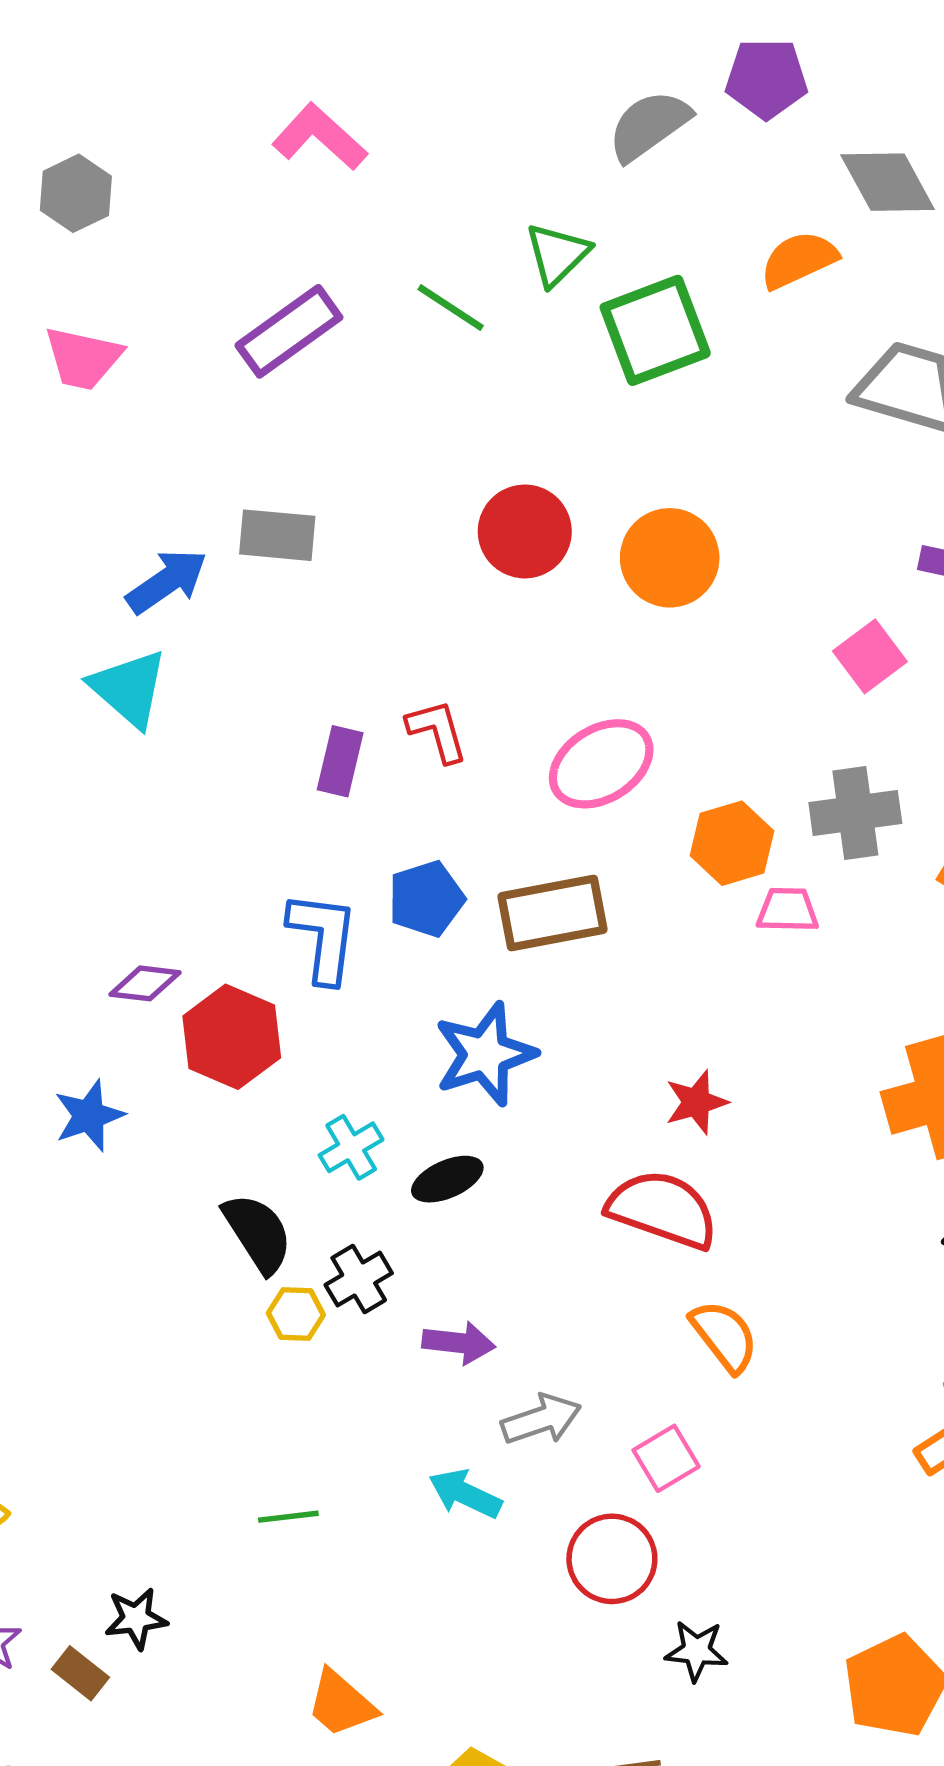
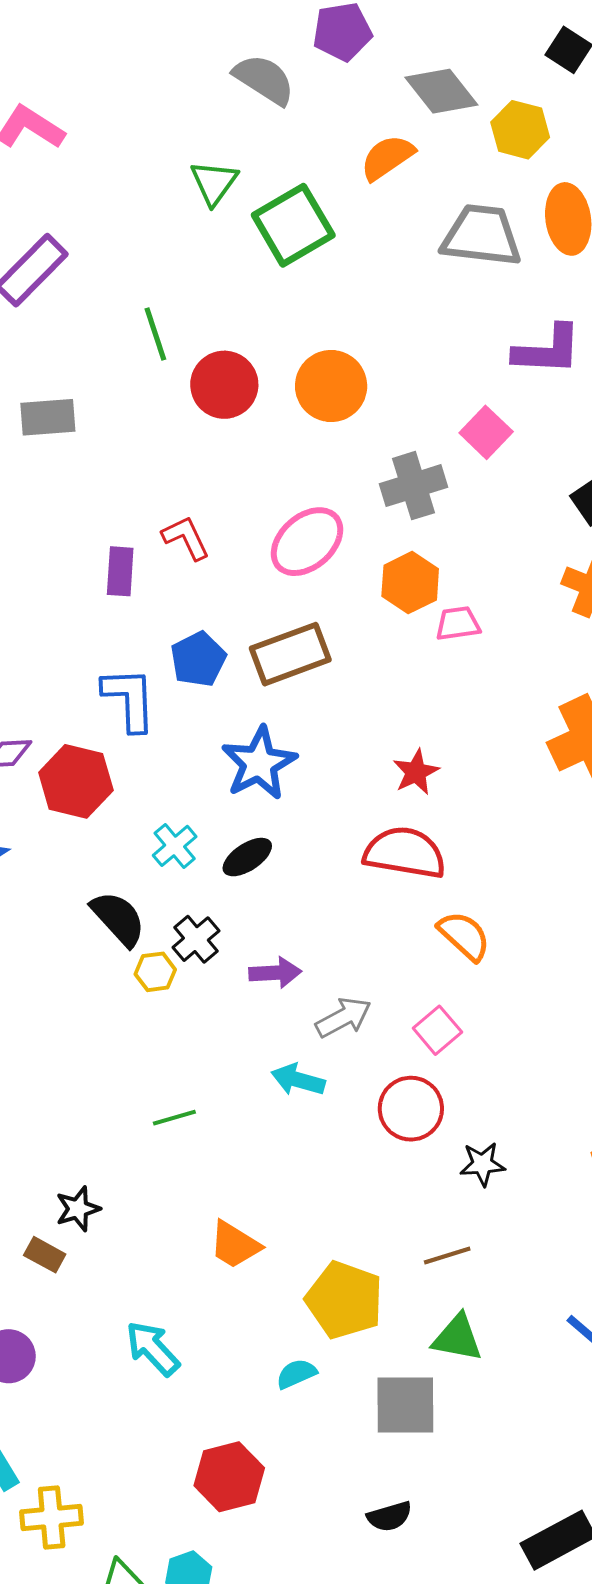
gray semicircle: (649, 126) -> (264, 80), turned 78
green line: (451, 308) -> (155, 334), moved, turned 48
gray cross: (855, 813) -> (414, 486), moved

